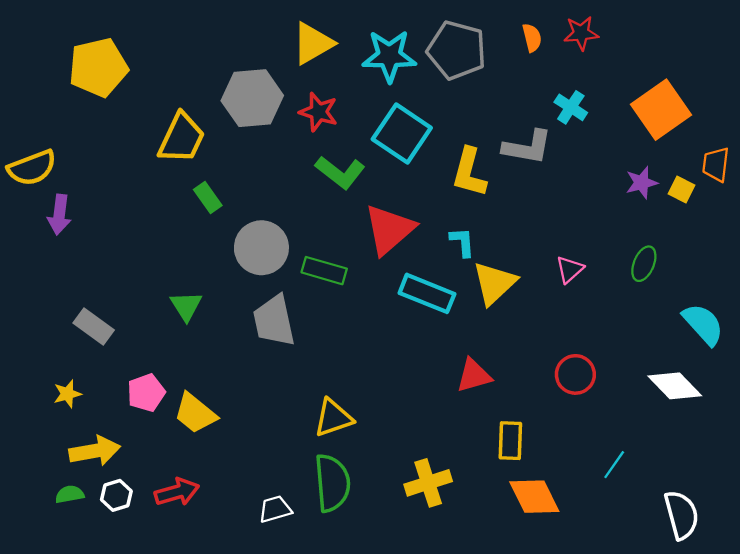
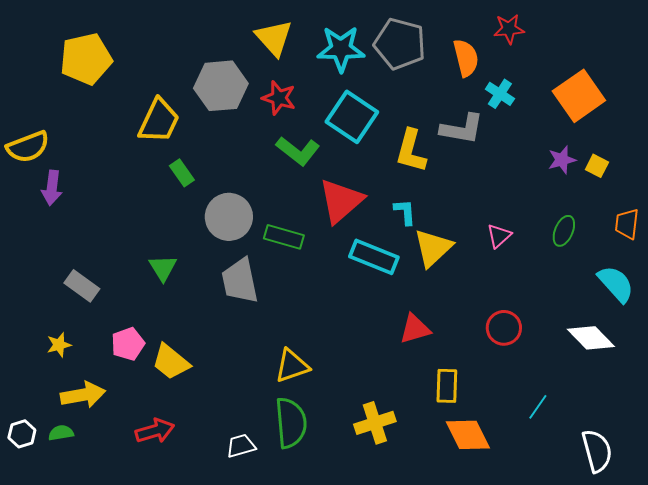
orange semicircle: (532, 38) -> (466, 58), moved, size x1.5
yellow triangle: (313, 43) -> (274, 38), turned -42
orange trapezoid: (716, 164) -> (627, 224), moved
white hexagon: (116, 495) -> (22, 434), moved

